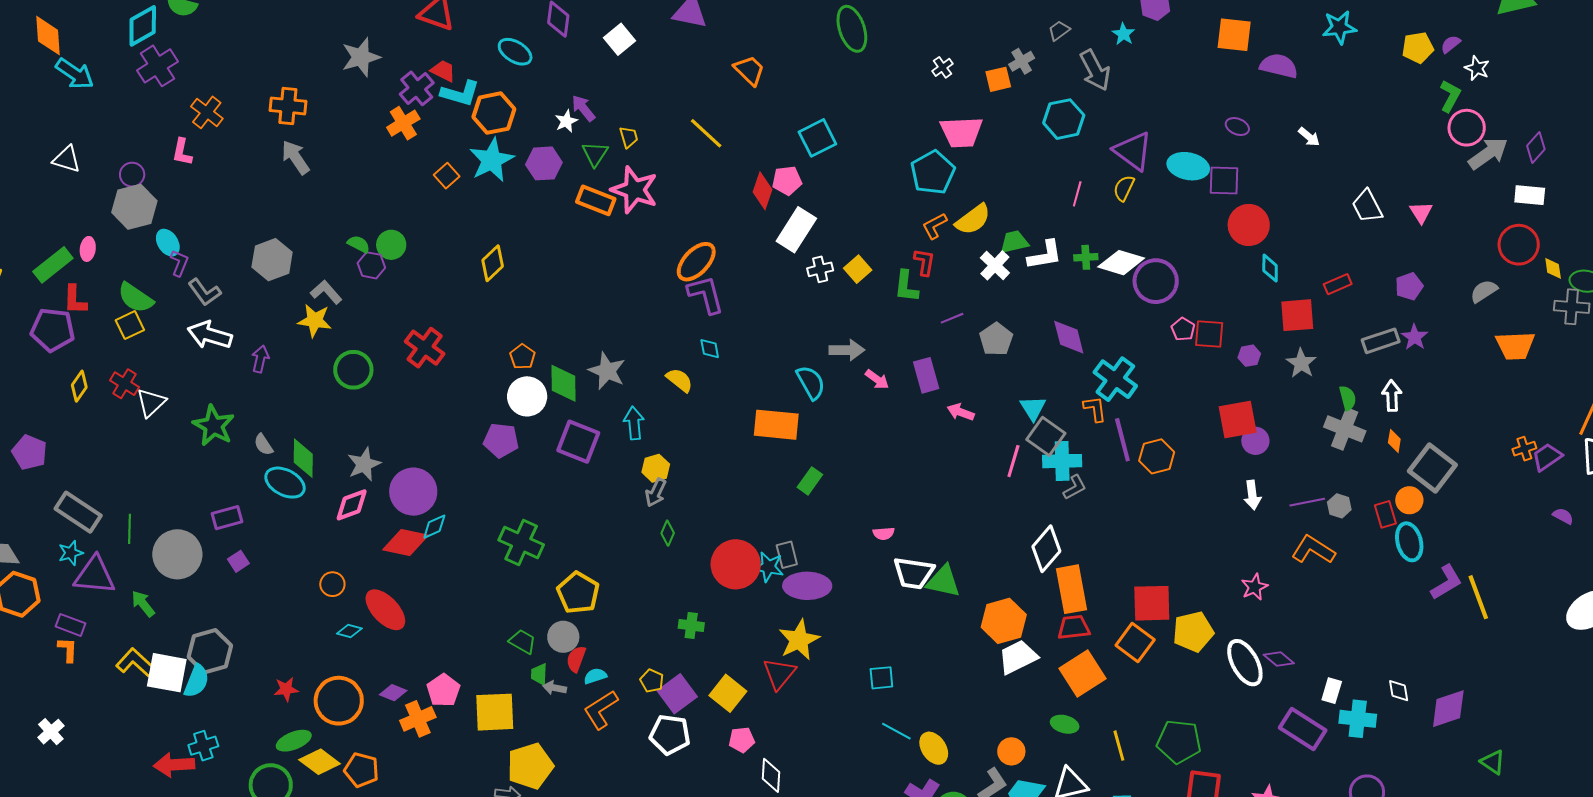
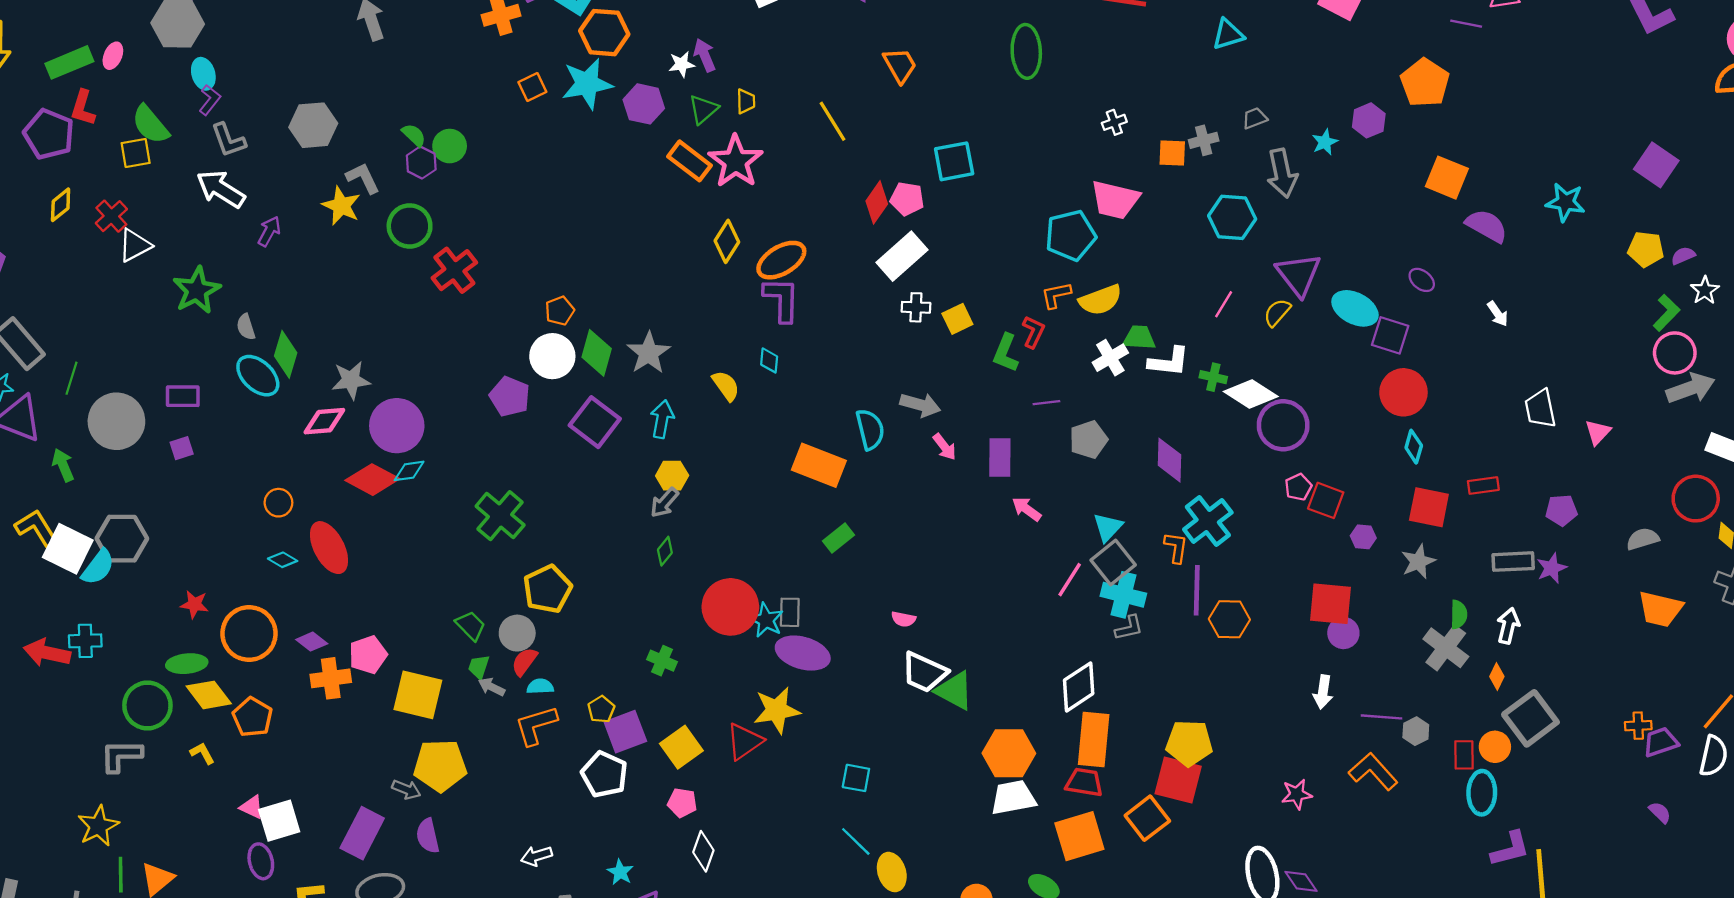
yellow diamond: (493, 263) -> (727, 241), moved, turned -30
green circle: (353, 370) -> (410, 226), moved
yellow pentagon: (1193, 632) -> (1189, 743), moved

